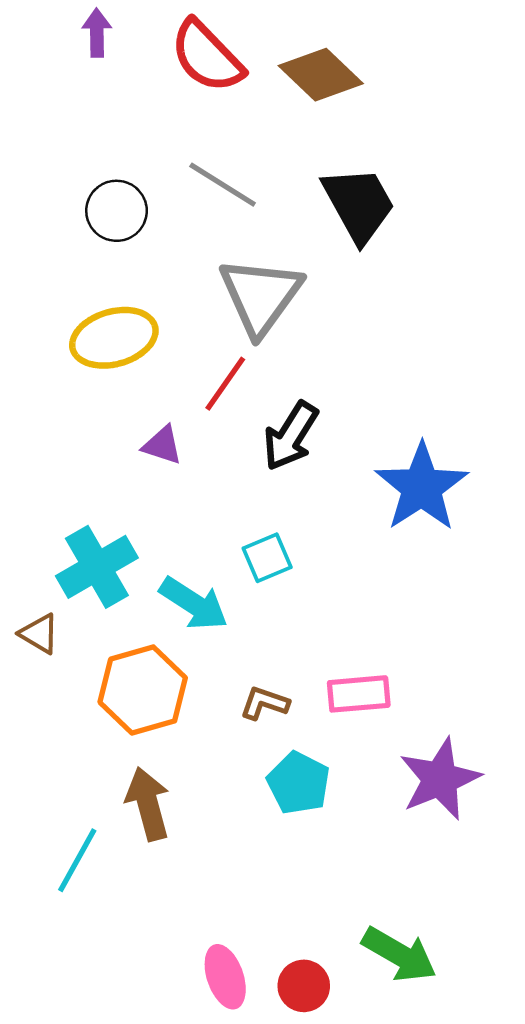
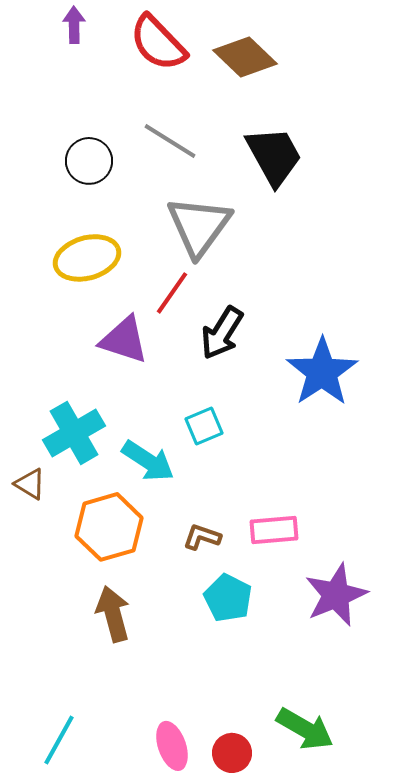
purple triangle: (162, 445) -> (124, 340), size x1.6
cyan line: (77, 860) -> (59, 740), moved

